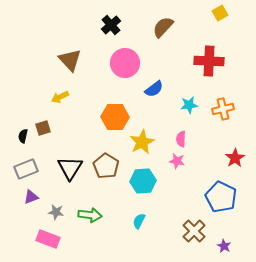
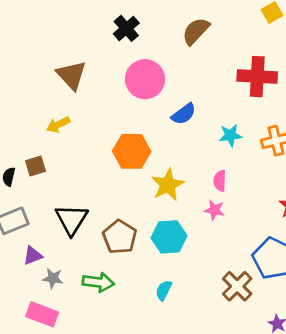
brown pentagon: (106, 166) -> (120, 237), moved
purple triangle: (31, 197) -> (33, 256), moved
brown cross: (194, 231) -> (237, 286), moved

